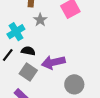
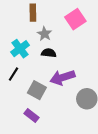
black semicircle: (28, 51) -> (49, 53), moved

